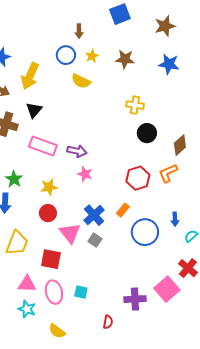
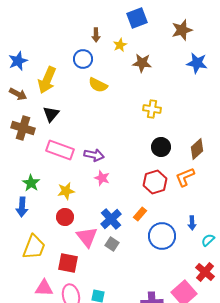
yellow star: (92, 56) -> (120, 45), moved
blue star: (169, 64) -> (197, 63), moved
black circle: (147, 133) -> (161, 147), moved

